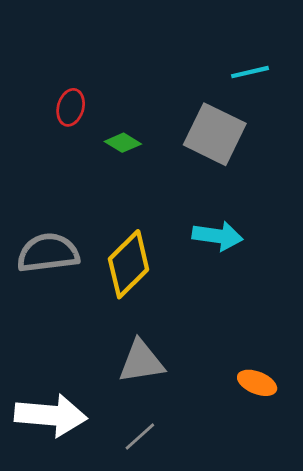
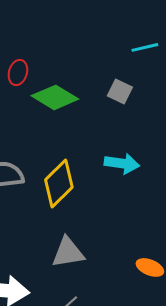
gray square: (215, 134) -> (120, 91), size x0.6
green diamond: (123, 143) -> (55, 97), size x1.8

